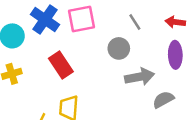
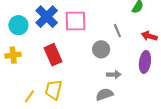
gray arrow: (140, 77) -> (114, 75), size x0.6
gray semicircle: (163, 100) -> (104, 94), moved

